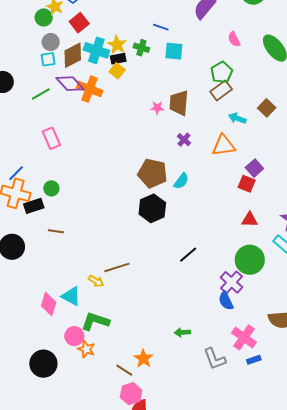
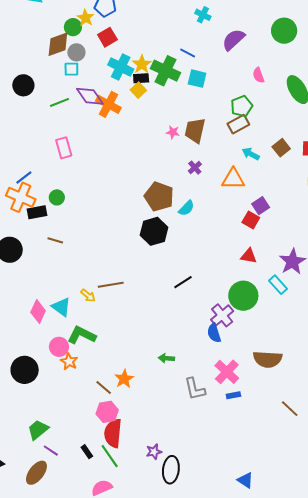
green cross: (141, 48) -> (166, 71), size x1.8
brown diamond: (73, 55) -> (58, 44), moved

